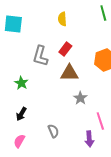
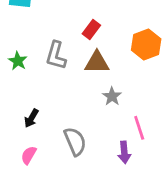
gray L-shape: (40, 56) -> (56, 55), moved
green star: (21, 83) -> (18, 61), moved
gray semicircle: (53, 131) -> (75, 141), size x1.5

